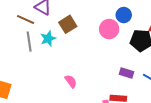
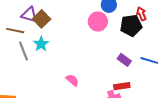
brown square: (68, 24) -> (42, 19), moved
purple rectangle: (127, 73) -> (124, 60), turned 32

